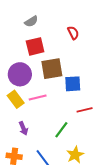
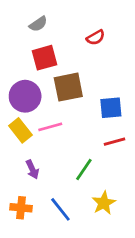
red semicircle: (73, 33) -> (96, 37), turned 88
blue square: (73, 84) -> (111, 108), moved

